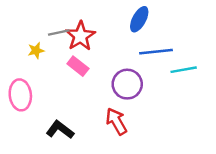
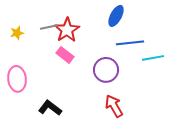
yellow star: (36, 50) -> (17, 33), moved
red arrow: (116, 121) -> (114, 106), moved

